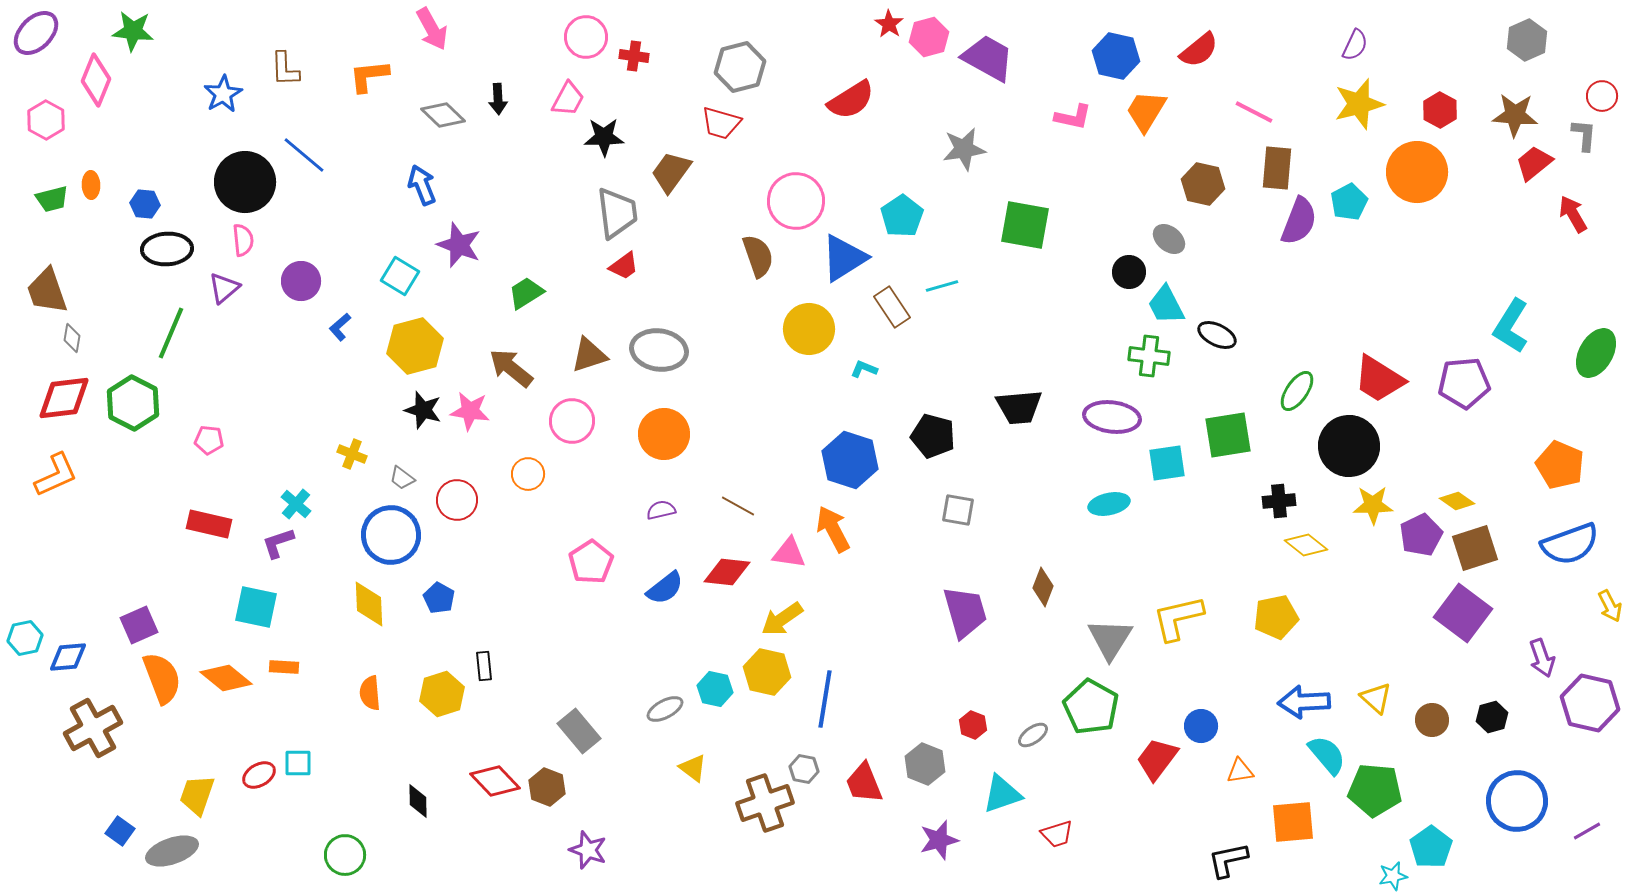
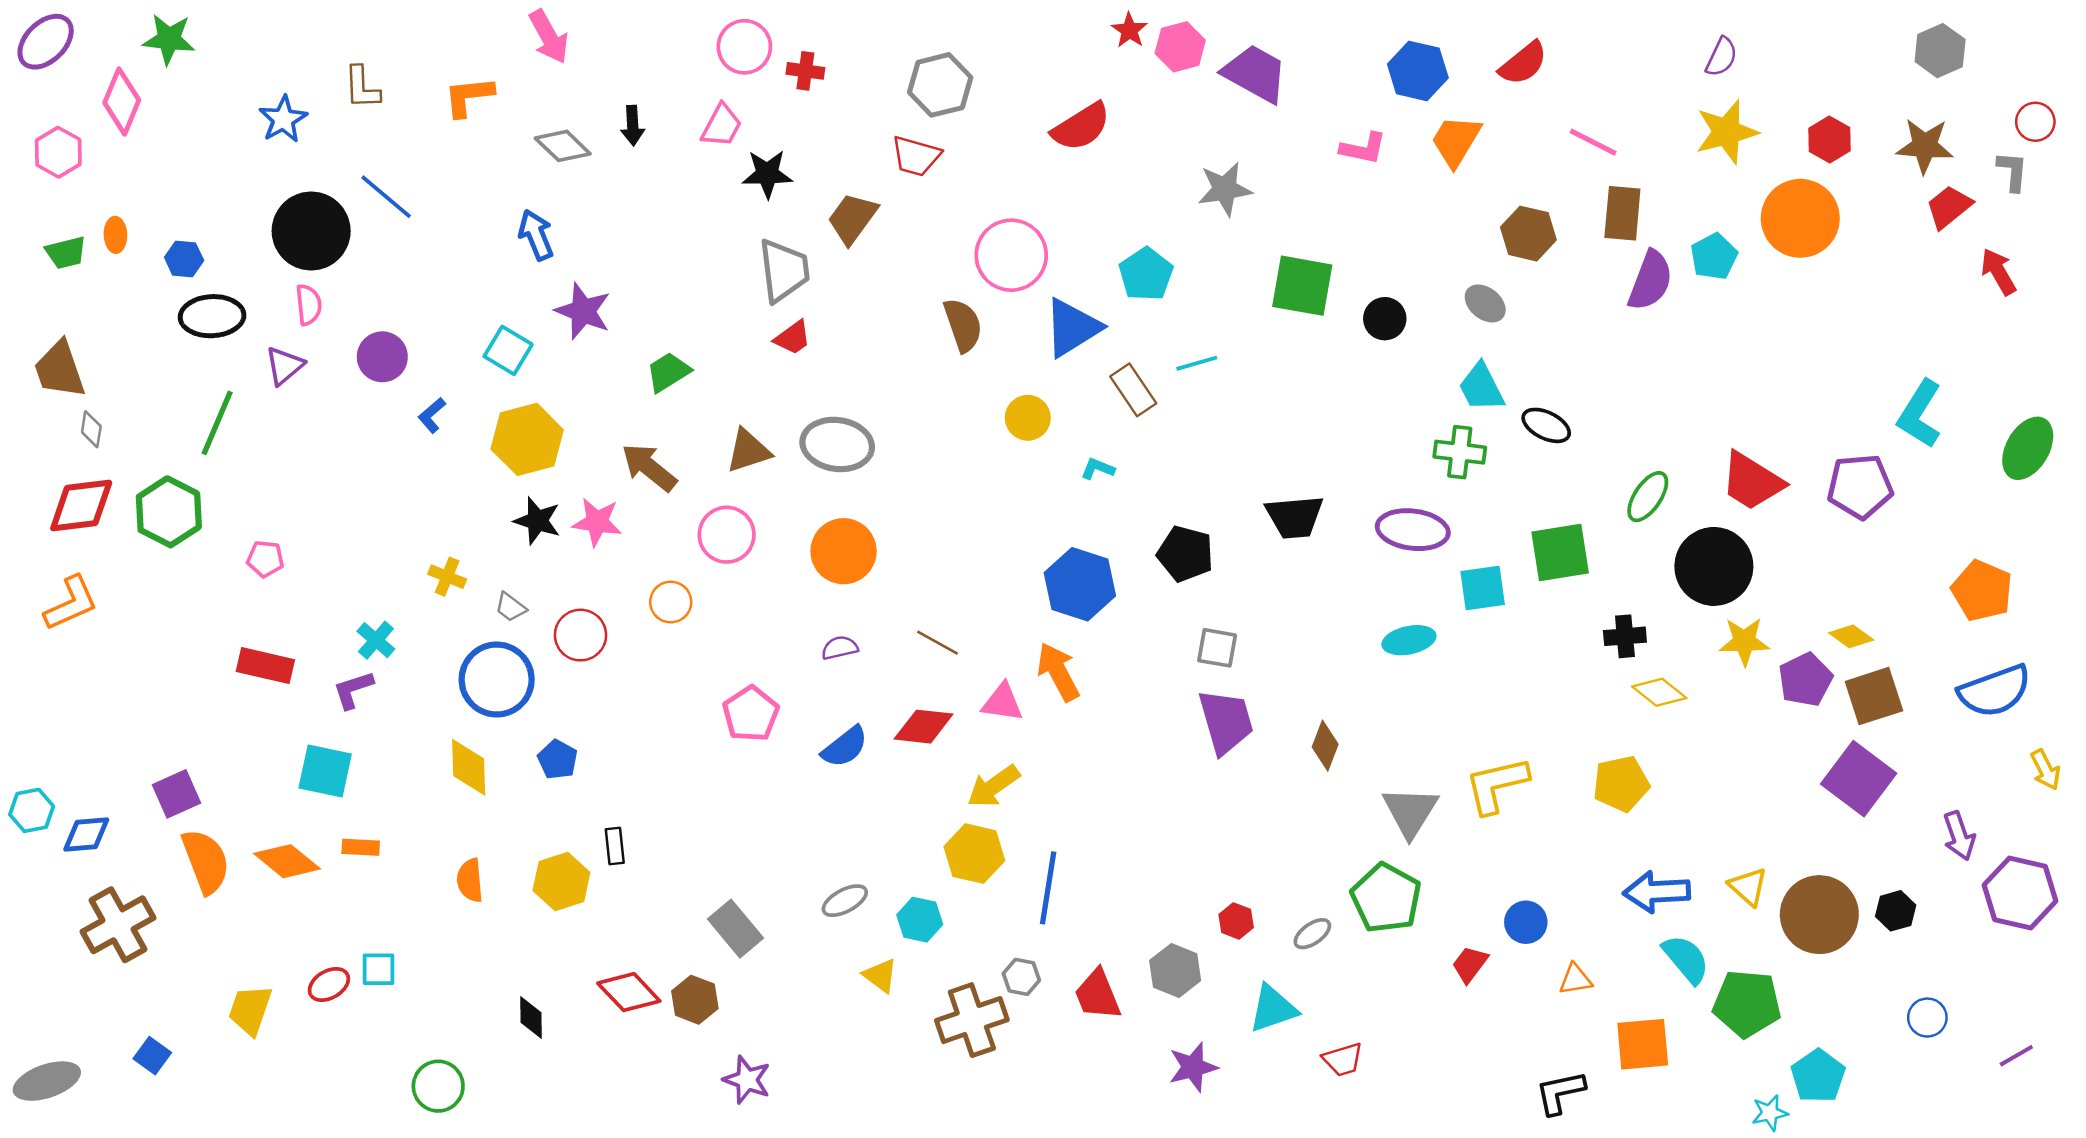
black circle: (1129, 272) -> (1385, 319), moved
yellow circle: (809, 329) -> (1028, 418), size x0.7
purple trapezoid: (965, 612) -> (1226, 721), moved
cyan hexagon: (715, 689) -> (920, 920), moved
brown circle: (1432, 720) -> (1819, 915), size x1.8
red trapezoid: (1157, 759) -> (1470, 964), size x0.7
blue circle: (1517, 801) -> (1927, 1018), size x0.5
gray ellipse: (172, 851) -> (47, 1081), moved

